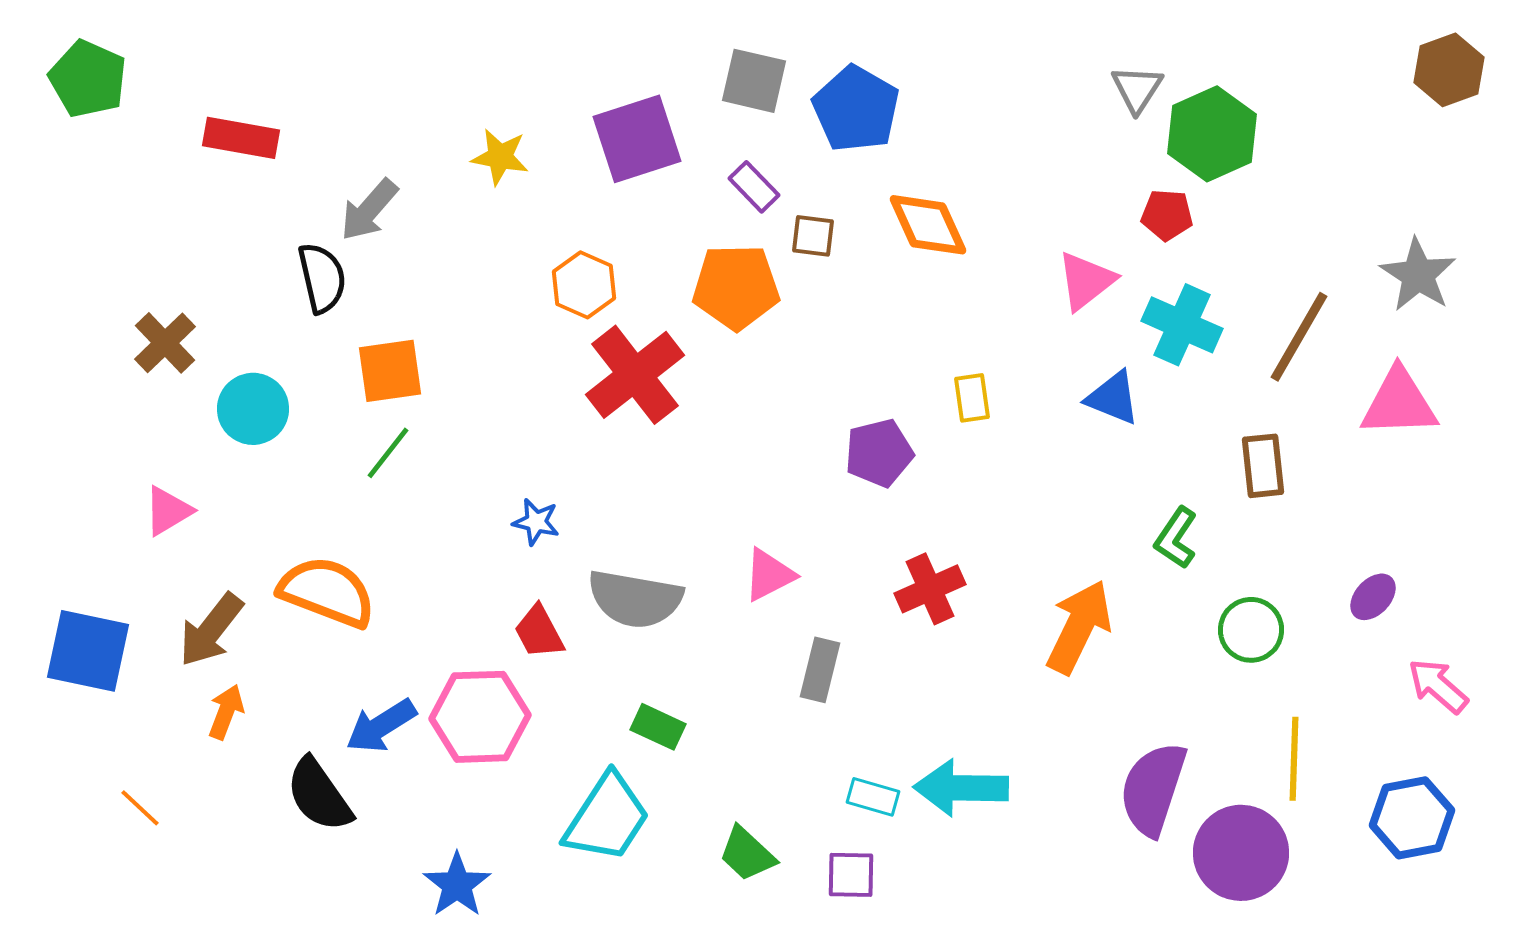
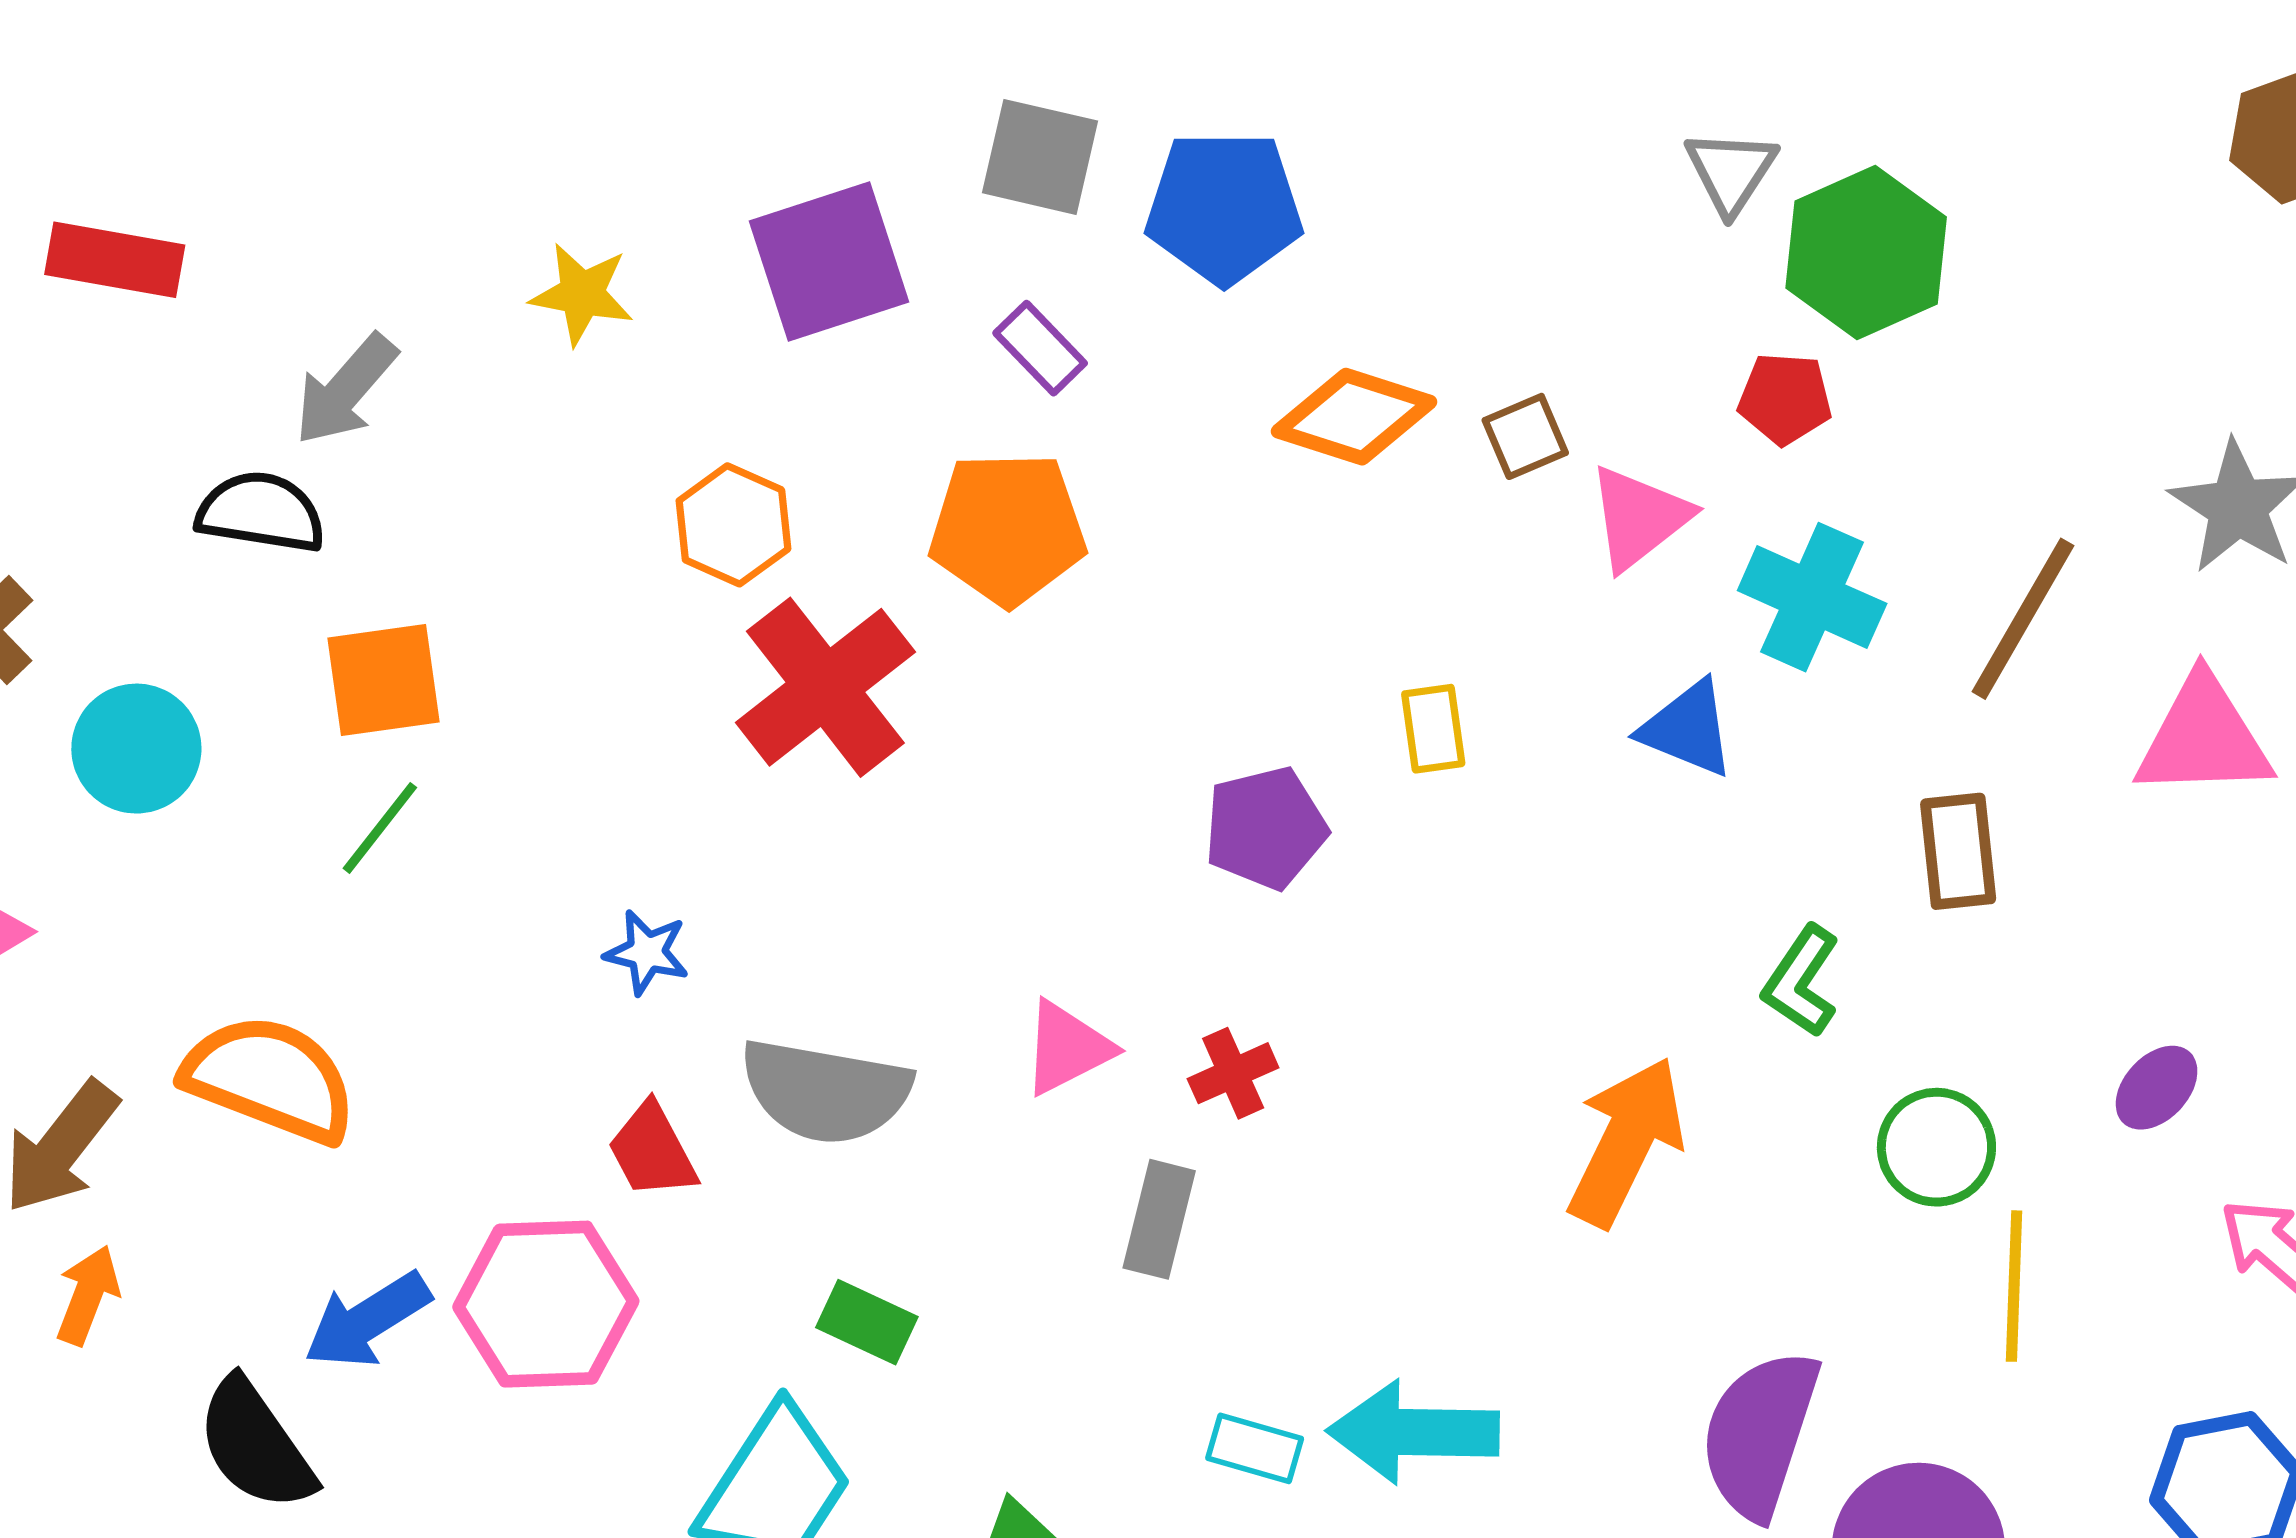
blue pentagon: (856, 109) -> (1224, 207), turned -30
orange diamond: (928, 225) -> (1354, 417), turned -48
brown square: (813, 236) -> (1525, 436), moved, turned -30
black semicircle: (322, 278) -> (261, 512), turned -68
red cross: (930, 589) -> (1233, 1073), moved, size x0.7
yellow line: (1294, 759) -> (2014, 1286), moved

